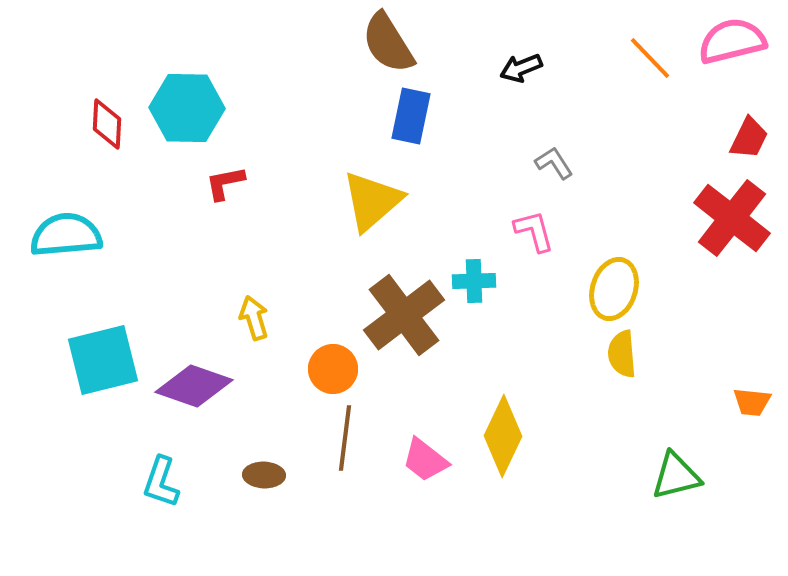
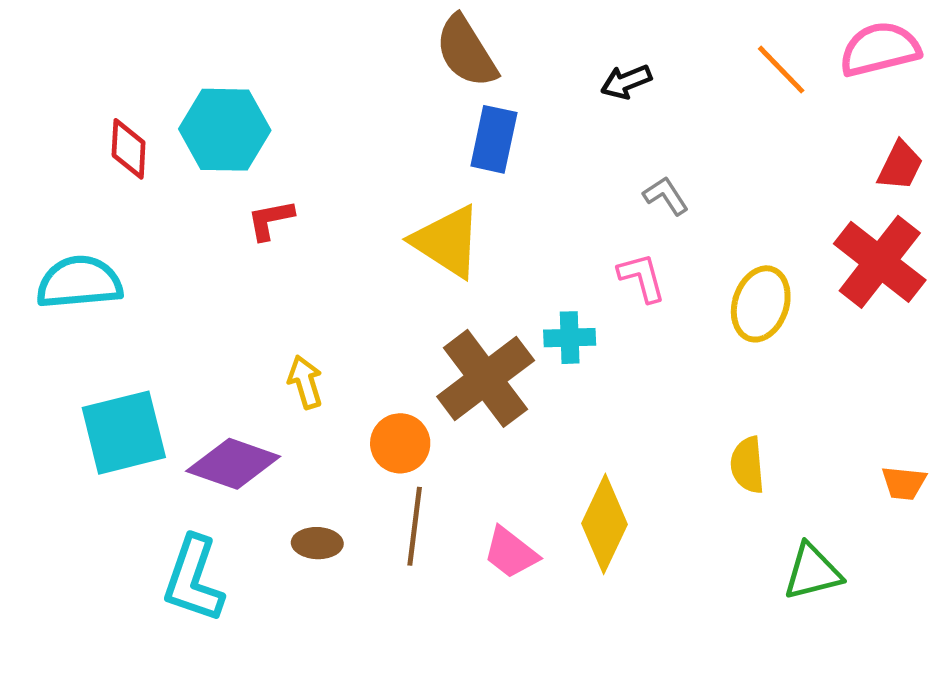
yellow triangle: (372, 201) -> (447, 241), turned -46
yellow ellipse: (614, 289) -> (761, 304), moved
yellow semicircle: (622, 354) -> (748, 465), moved
brown ellipse: (264, 475) -> (317, 543), moved
cyan L-shape: (161, 482) -> (193, 579), size x1.4

